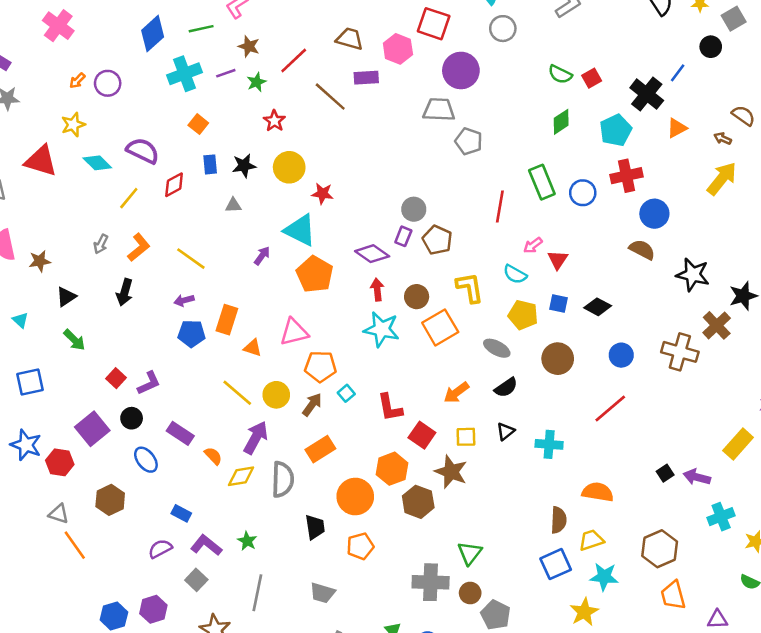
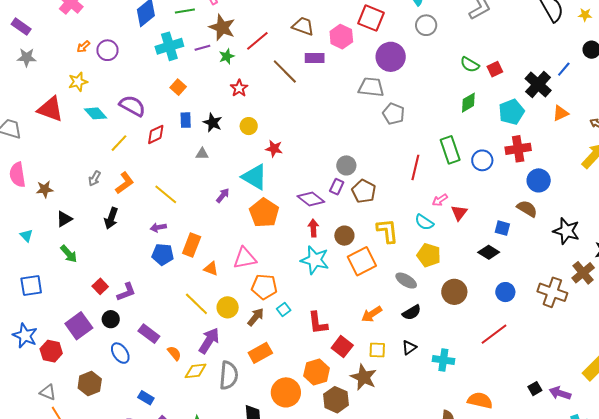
brown star: (249, 46) -> (222, 27), size x1.5
black star: (244, 166) -> (213, 123), turned 30
yellow circle: (289, 167) -> (249, 126), size x0.7
blue square: (559, 303) -> (502, 228), moved

